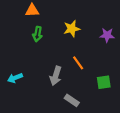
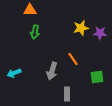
yellow star: (72, 29) -> (81, 28), moved
gray rectangle: (72, 100) -> (67, 94), turned 56

